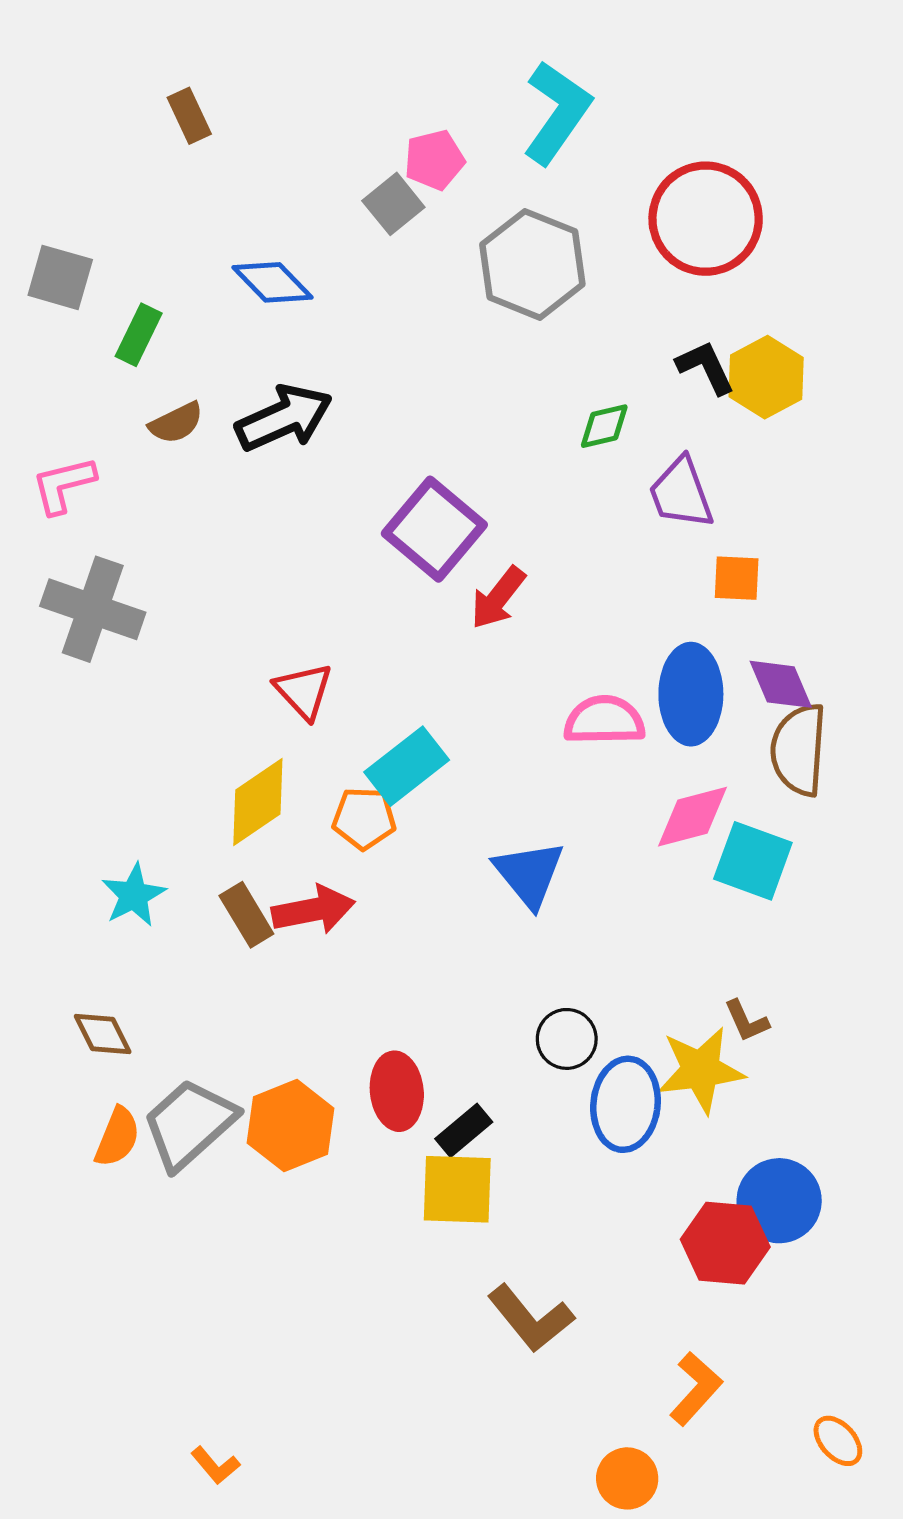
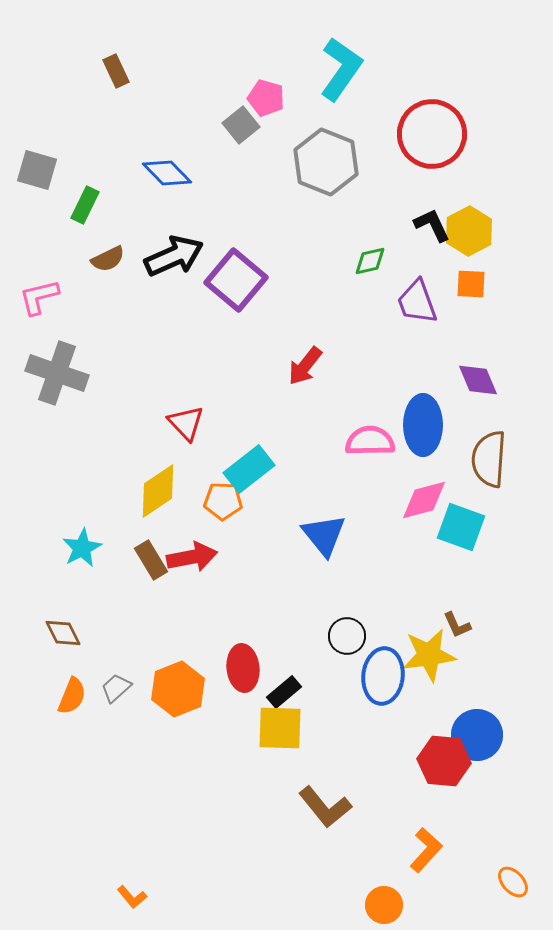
pink pentagon: (434, 160) -> (266, 98), turned 30
purple square: (434, 529) -> (236, 280), moved
orange square: (737, 578) -> (471, 284), moved
purple diamond: (781, 684) -> (478, 380), moved
gray trapezoid: (189, 1124) -> (116, 688), size x0.5

